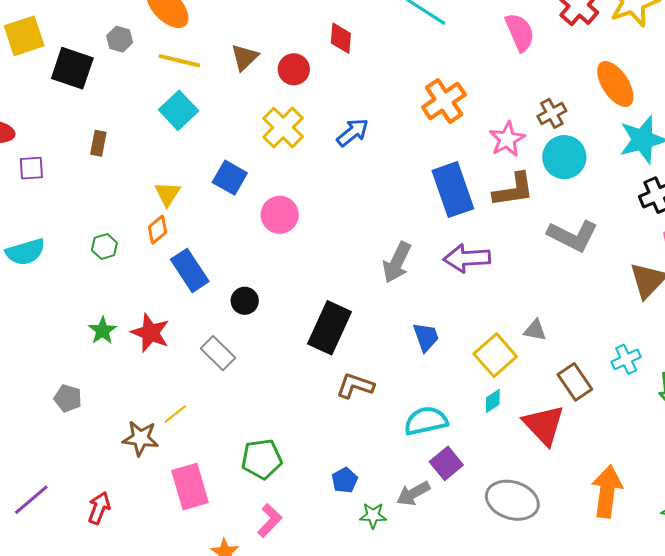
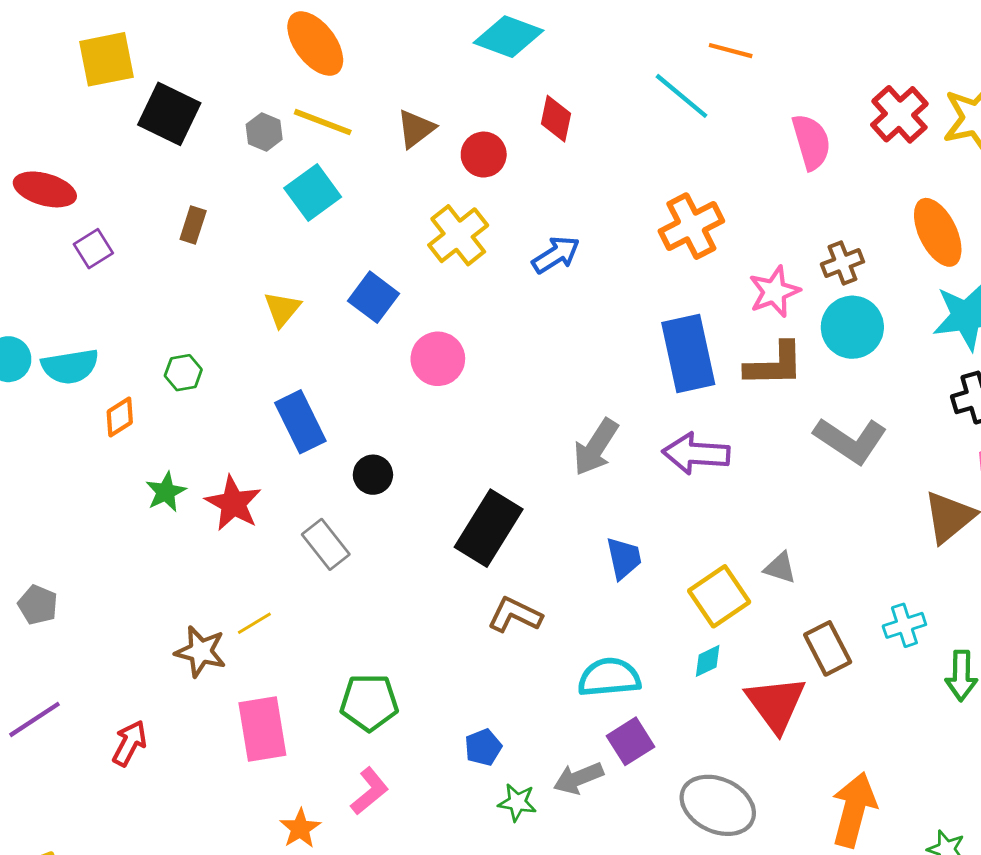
gray hexagon: (120, 39) -> (264, 132), moved
purple square: (31, 168) -> (93, 249), turned -36
orange diamond: (158, 230) -> (120, 417), moved
gray pentagon: (68, 398) -> (38, 605), moved

